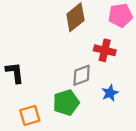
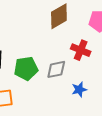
green pentagon: (66, 103) -> (26, 69), moved

